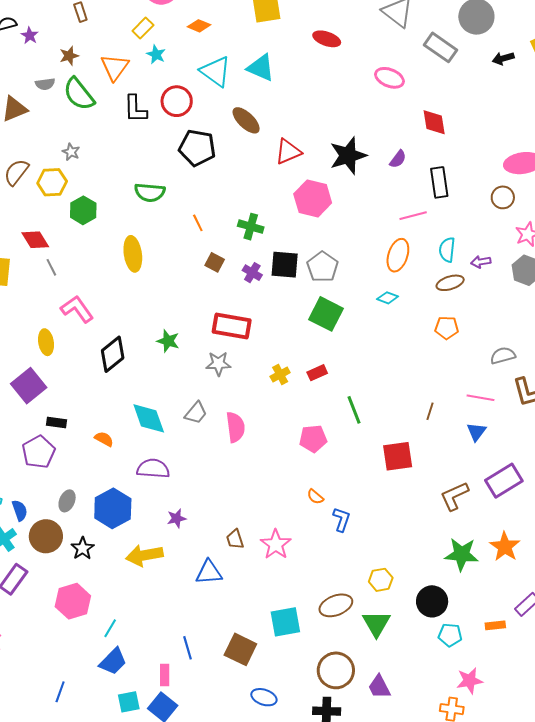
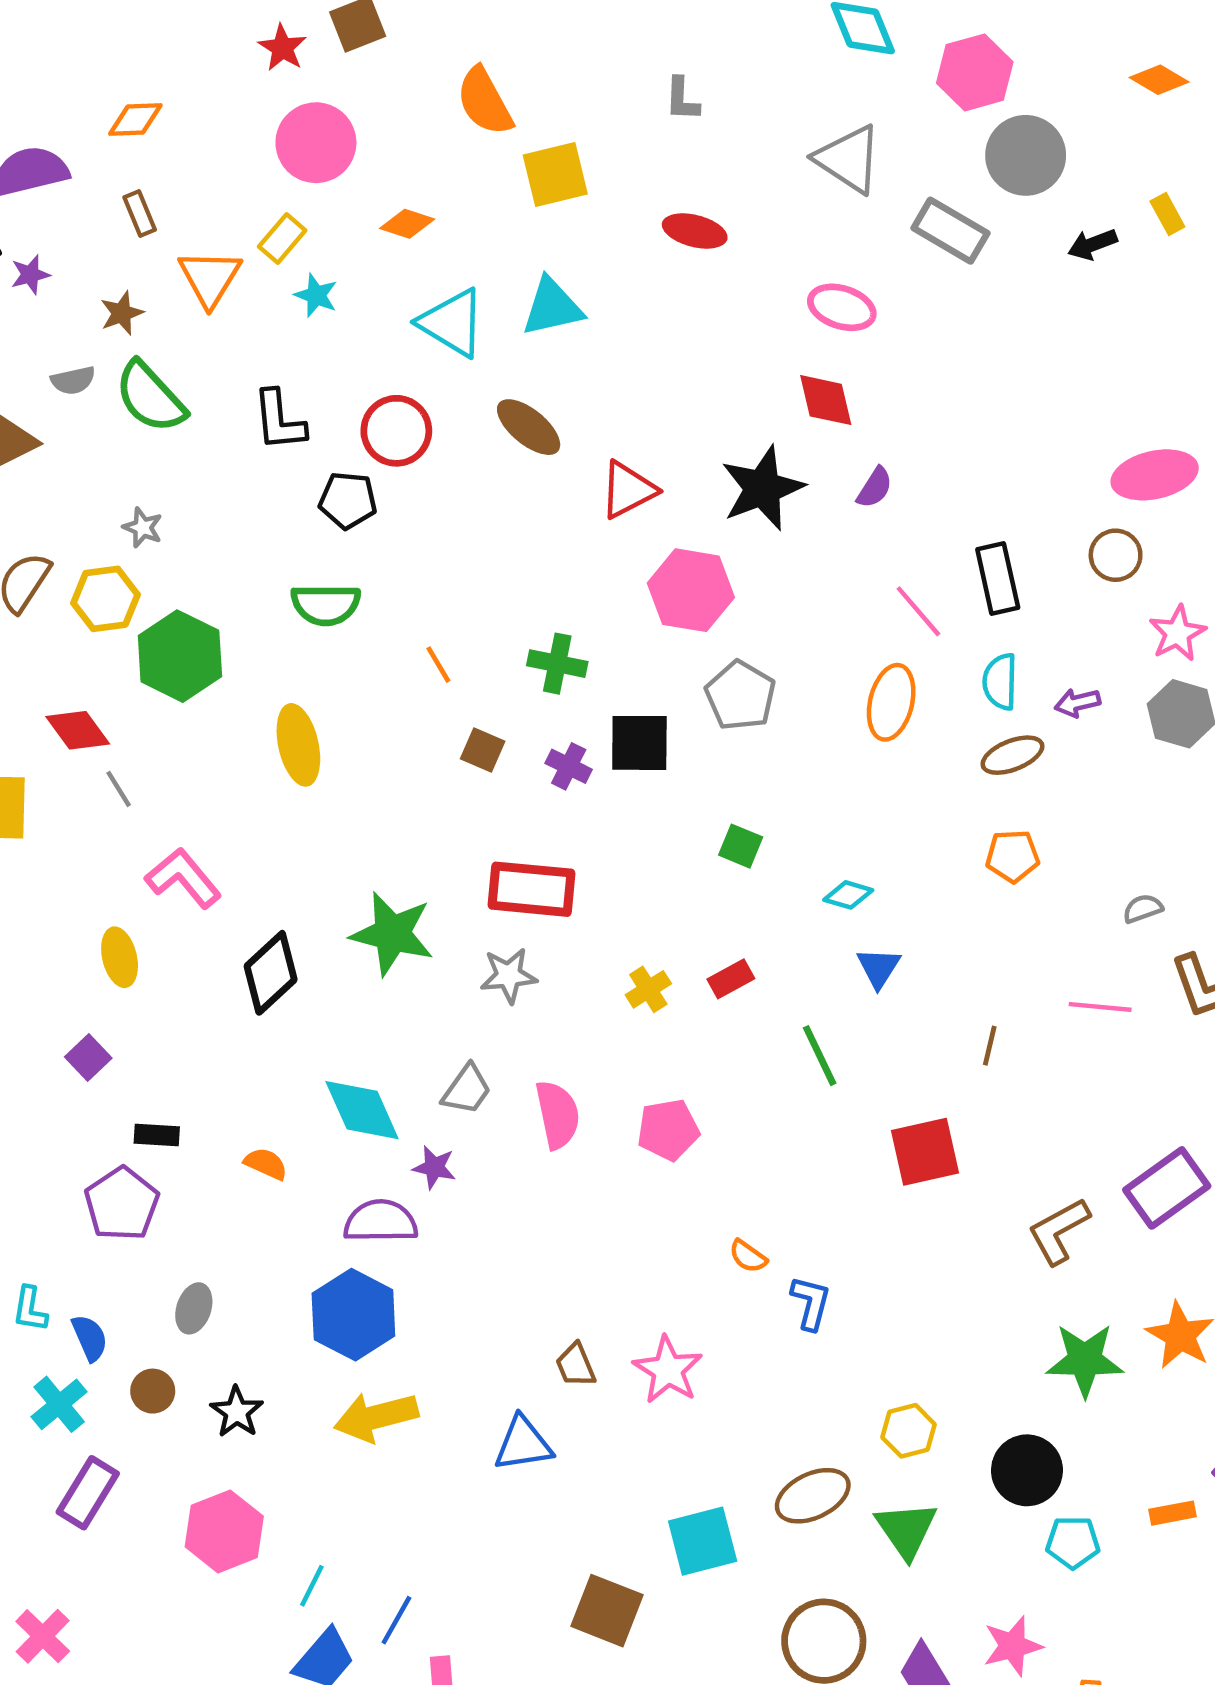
purple star: (30, 35) -> (30, 275), turned 30
orange triangle: (115, 67) -> (210, 278), moved
cyan triangle: (261, 68) -> (552, 307), turned -32
red circle: (177, 101) -> (396, 431), moved
red diamond: (434, 122) -> (826, 400), moved
black pentagon: (197, 148) -> (348, 500), moved, size x0.7
black rectangle: (439, 182) -> (998, 579), moved
green hexagon: (83, 210) -> (180, 656), size x1.4
pink line: (413, 216) -> (918, 611), turned 68
gray pentagon: (323, 267) -> (740, 696), moved
cyan diamond: (388, 298) -> (848, 895), moved
green square: (326, 314) -> (741, 846), size x0.6
green star: (168, 341) -> (392, 934), size x1.6
gray semicircle: (503, 356) -> (1143, 909), size x0.7
purple square: (29, 386) -> (88, 1057), size x0.6
blue triangle: (476, 432) -> (878, 968), moved
pink pentagon: (313, 439) -> (668, 1130), moved
blue hexagon: (113, 508) -> (353, 1315), moved
purple star: (177, 518) -> (434, 1167), moved, turned 30
brown circle: (46, 536) -> (153, 1391), size x0.6
blue line: (187, 648) -> (396, 1620), moved, turned 50
pink star: (470, 681) -> (1013, 1646), moved

